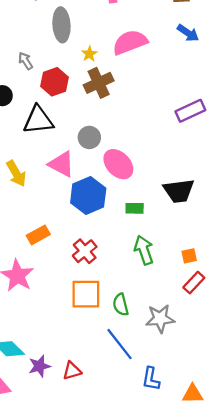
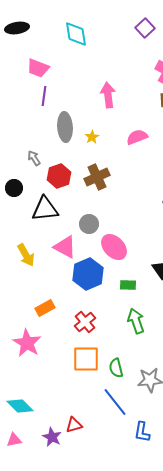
pink semicircle: (130, 42) -> (137, 137), moved, size x0.7
yellow star: (89, 54) -> (92, 137), moved
purple star: (39, 366) -> (52, 437), moved, turned -30

